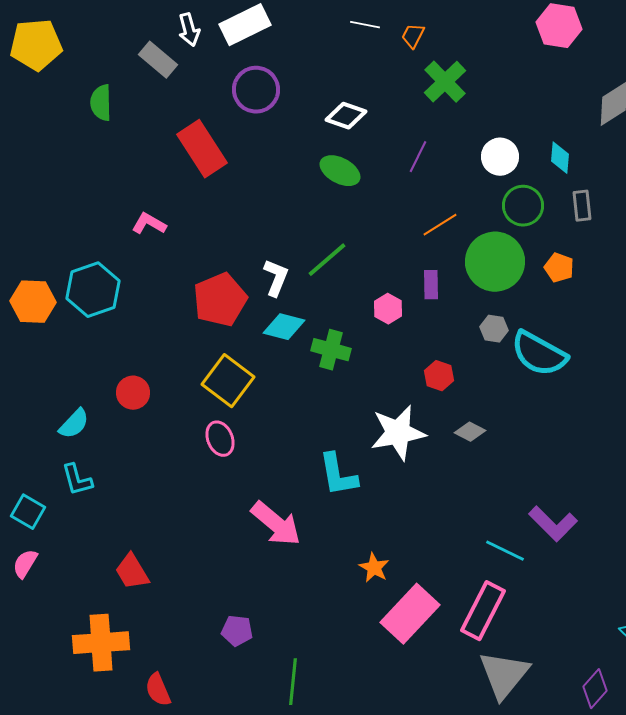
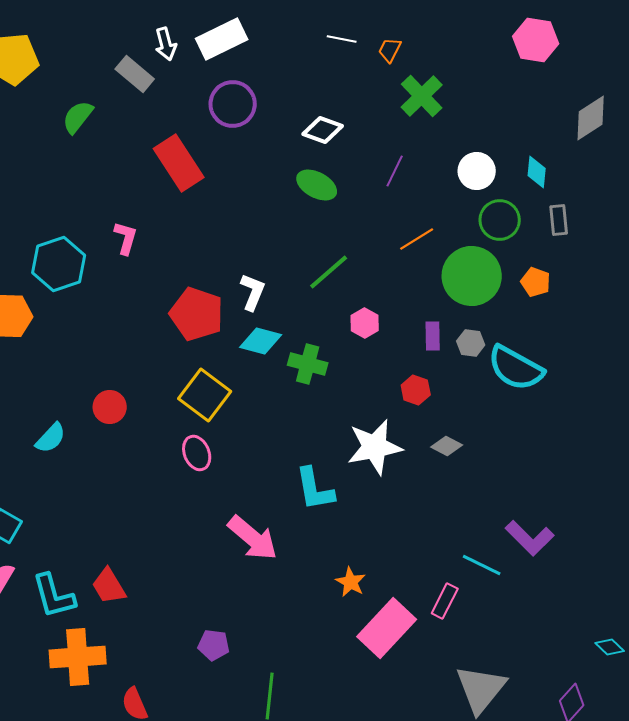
green semicircle: (101, 103) -> (78, 117), turned 39
pink L-shape: (149, 224) -> (126, 238), turned 76
green line: (327, 260) -> (329, 272), moved
purple rectangle: (431, 285) -> (433, 336), moved
cyan hexagon: (93, 290) -> (59, 264), moved
red pentagon: (220, 300) -> (197, 314), turned -30
cyan L-shape: (77, 480) -> (54, 596), moved, size x1.4
pink rectangle: (483, 611) -> (445, 601), moved, size x0.6

